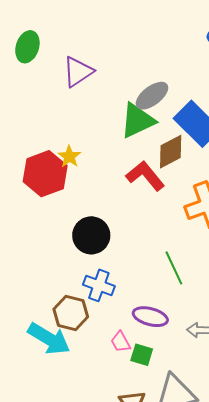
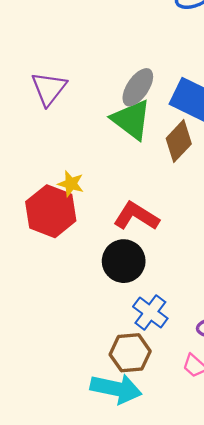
green triangle: (137, 121) -> (131, 120), turned -39
red L-shape: (145, 176) -> (136, 216), moved
blue cross: (99, 285) -> (150, 313), turned 36

